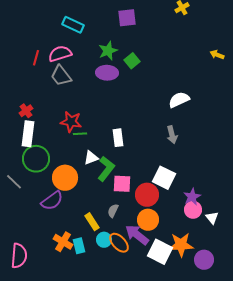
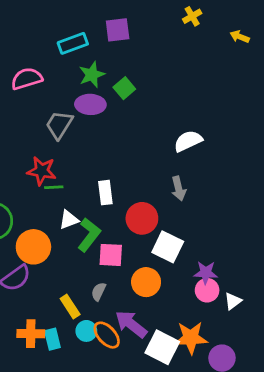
cyan rectangle: (73, 25) -> (73, 43), moved, turned -45
yellow arrow: (217, 55) -> (240, 37), moved
gray trapezoid: (61, 76) -> (59, 125), moved, turned 70
red circle: (147, 195) -> (142, 218), moved
purple star: (192, 197) -> (206, 273), turned 30
white triangle: (212, 218) -> (233, 301), turned 32
orange circle: (148, 220) -> (146, 282), moved
orange cross: (63, 242) -> (31, 334), turned -30

